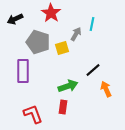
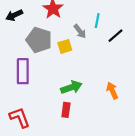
gray arrow: (76, 34) -> (80, 31), turned 112
black line: (93, 70) -> (115, 36), moved
red L-shape: (33, 114) -> (20, 118), moved

